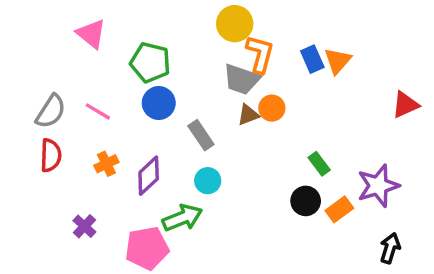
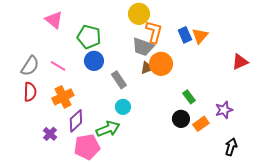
orange circle: (272, 108) -> (161, 64), size x1.5
orange cross: (106, 164) -> (63, 97), size x1.5
purple diamond: (149, 176) -> (76, 121), moved
purple star: (378, 186) -> (224, 110), size x0.7

